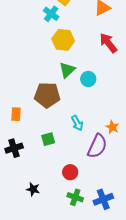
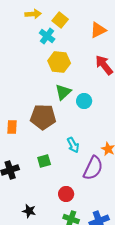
orange rectangle: (16, 114) -> (12, 127), moved

